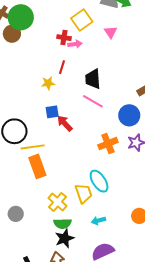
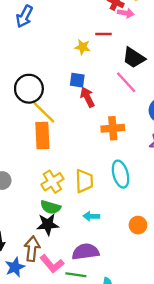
red line: (62, 67) -> (104, 34), turned 56
black trapezoid: (93, 79) -> (134, 58), turned -70
orange cross: (108, 144) -> (113, 128), moved
yellow line: (33, 147) -> (44, 112), turned 35
cyan ellipse: (99, 181) -> (121, 174), moved

